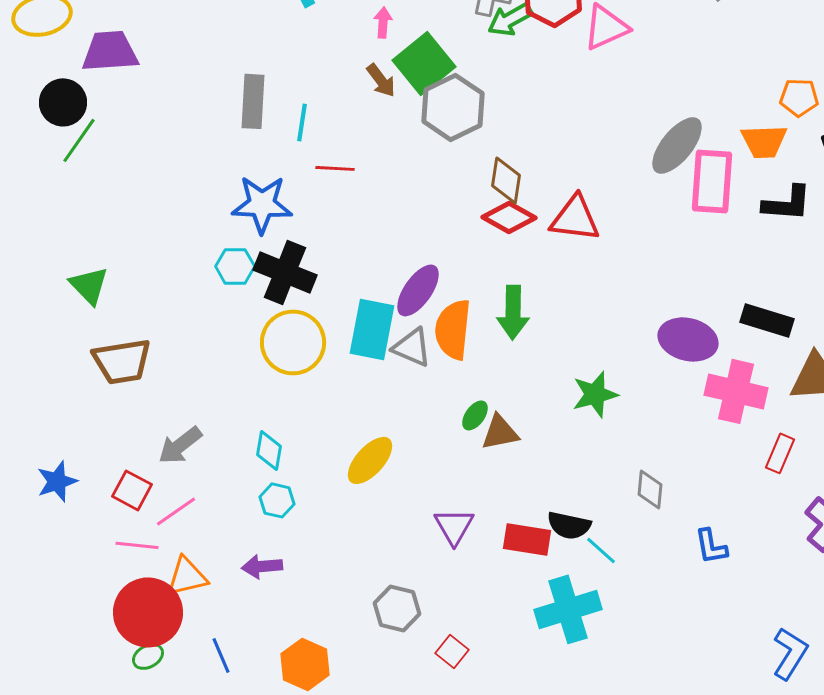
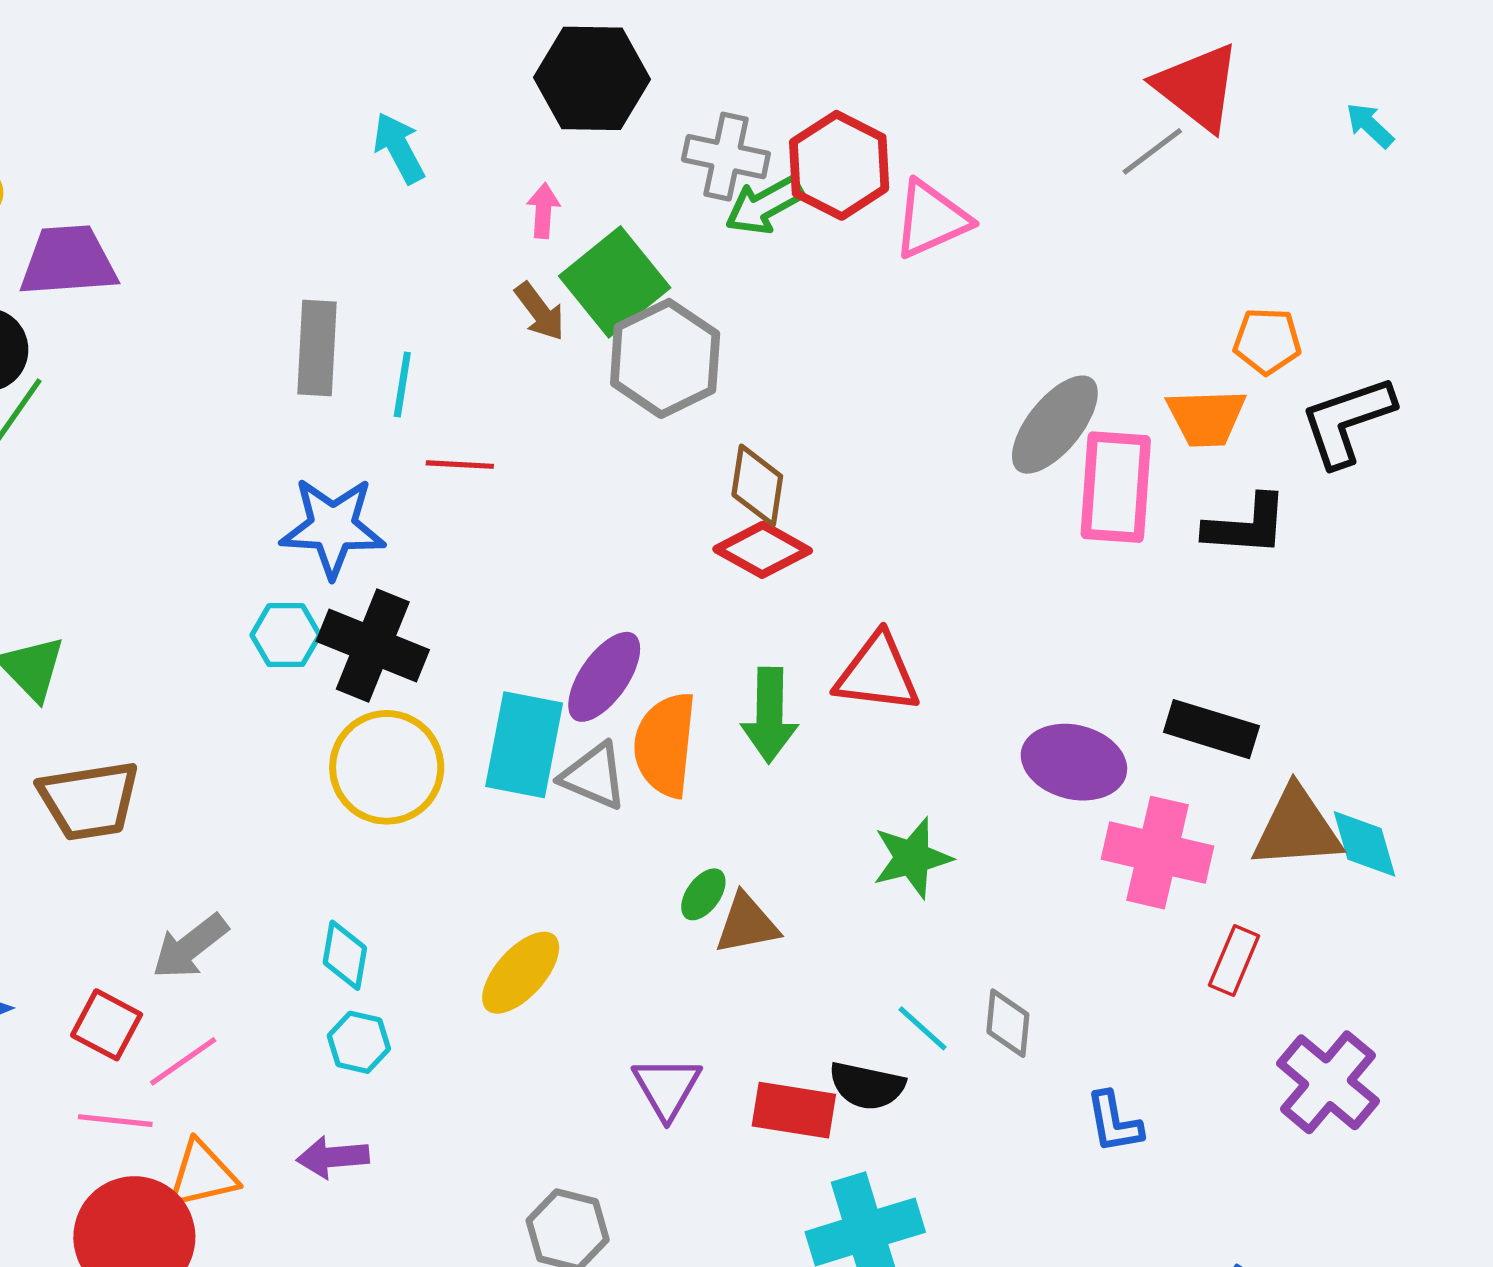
red triangle: (575, 218) -> (877, 673), moved
cyan line: (601, 550) -> (923, 1028), moved

